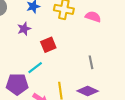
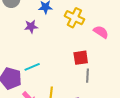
red square: (48, 45) -> (81, 58), moved

